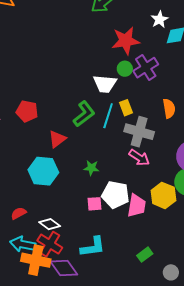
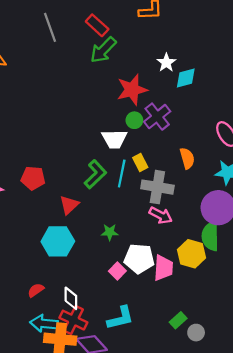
pink square: (95, 204) -> (117, 271), turned -35
white diamond: (50, 224) -> (71, 298), turned 60
gray circle: (171, 272) -> (196, 333), moved

